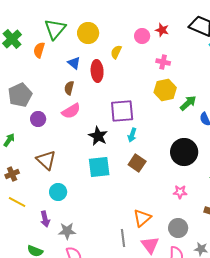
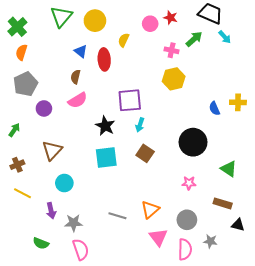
orange semicircle: (39, 50) -> (21, 52), moved
green arrow: (188, 103) -> (194, 39), moved
brown triangle: (46, 160) -> (52, 150), turned 30
gray line: (123, 238) -> (117, 216), moved, turned -66

